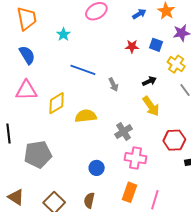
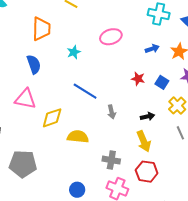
gray cross: (123, 132) -> (111, 160), turned 30
red hexagon: (174, 140) -> (147, 172), moved

